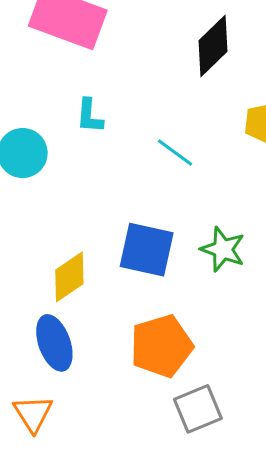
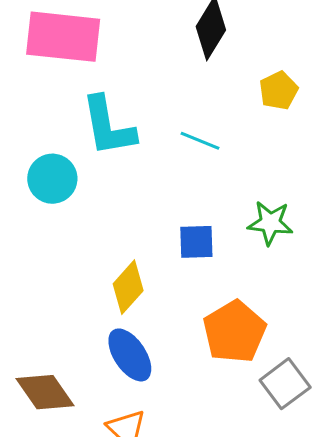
cyan L-shape: (90, 116) -> (108, 126), size x1.8
blue square: (147, 250) -> (196, 242), size x0.7

